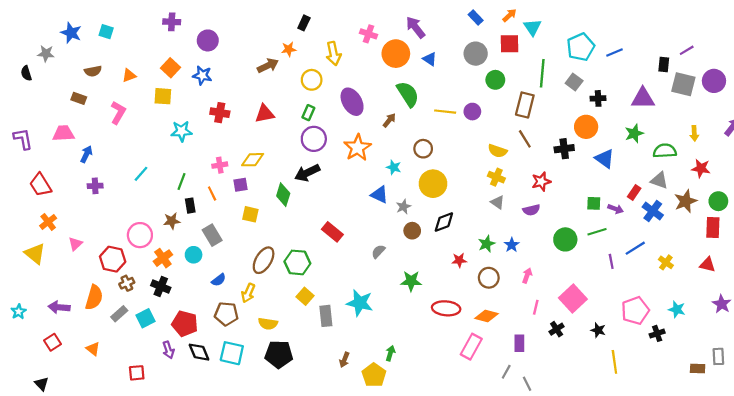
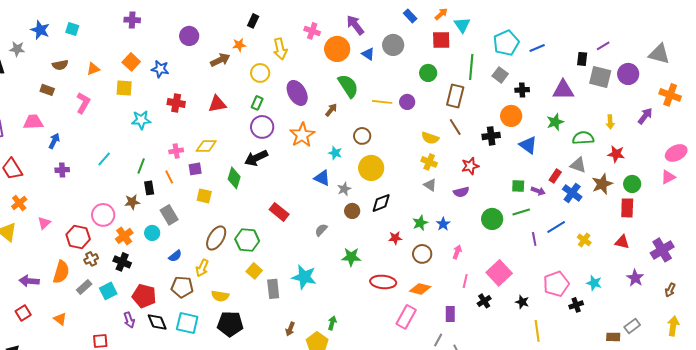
purple circle: (208, 40) -> (189, 36), moved
gray circle: (476, 54) -> (393, 45), moved
gray rectangle: (718, 356) -> (632, 326), turned 56

